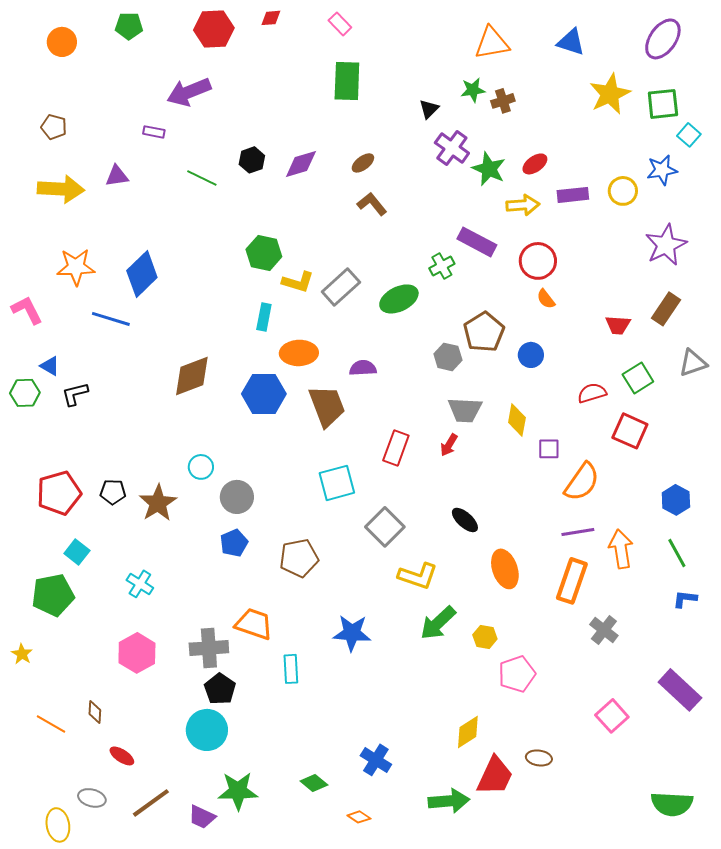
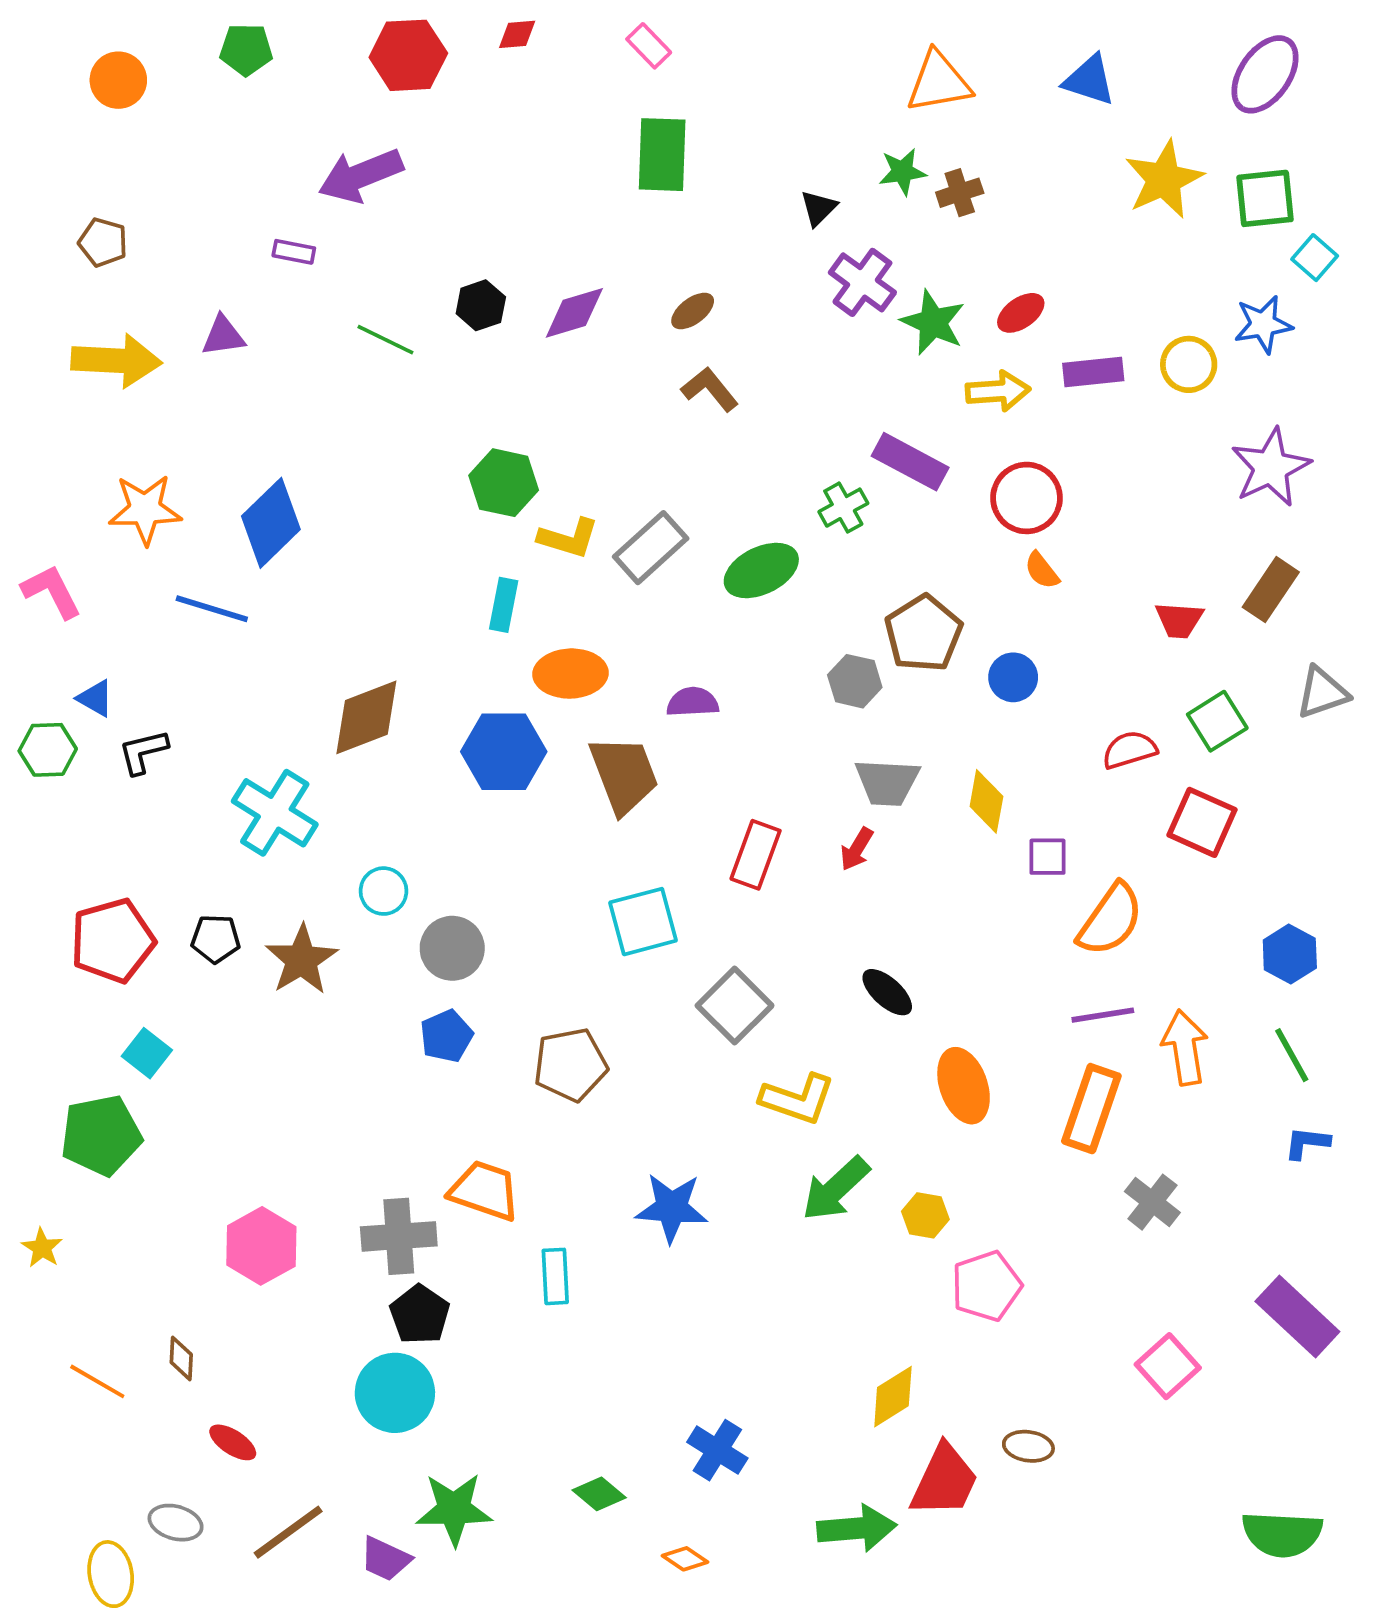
cyan cross: (140, 584) -> (275, 813), moved, size x1.6

